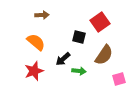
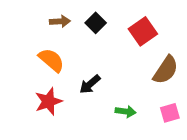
black square: (79, 37) -> (96, 23), moved, turned 32
brown semicircle: (104, 55) -> (166, 70), moved
green arrow: (79, 71) -> (126, 111), moved

